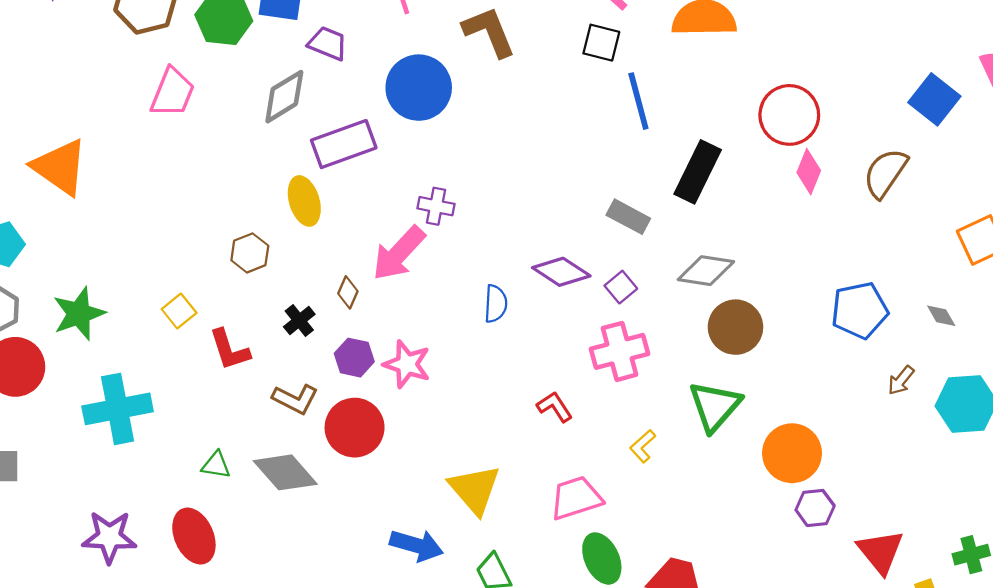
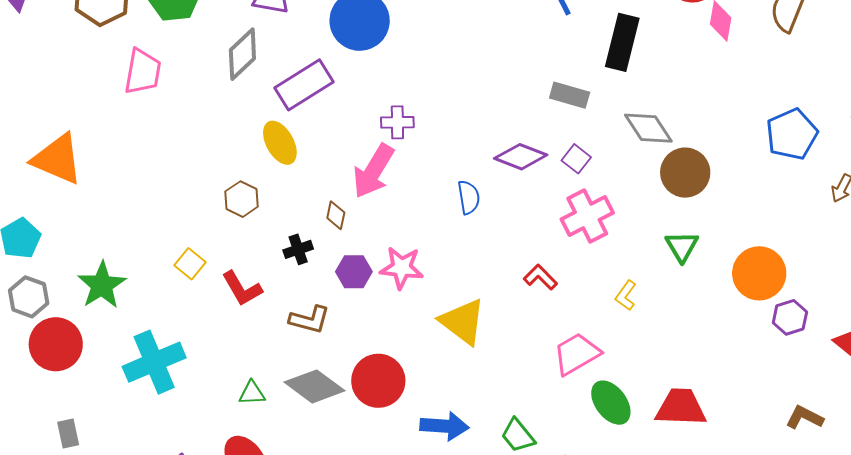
gray diamond: (706, 271) -> (648, 128), turned 60
black cross: (299, 321) -> (298, 249), turned 32
green triangle: (715, 406) -> (682, 246), size x0.7
red circle: (355, 428) -> (378, 381), moved
yellow triangle: (475, 489) -> (463, 322), moved

